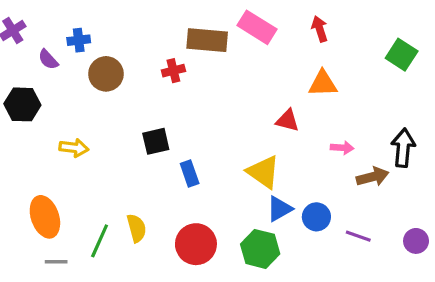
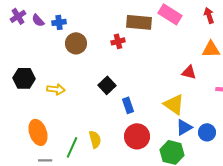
purple semicircle: (48, 59) -> (38, 20), moved
black hexagon: (22, 104) -> (24, 78), moved
black square: (156, 141) -> (107, 85), turned -30
red circle: (196, 244) -> (137, 136), moved

